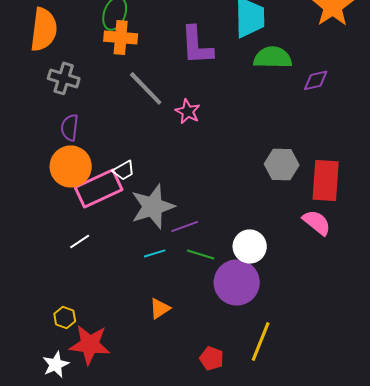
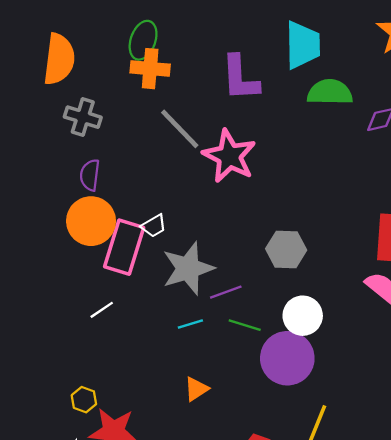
pink star: (188, 111) -> (229, 156), size x1.8
gray hexagon: (282, 164) -> (286, 249), moved
pink rectangle: (99, 188) -> (124, 247), turned -48

